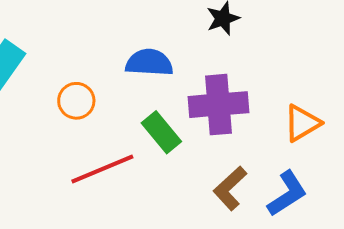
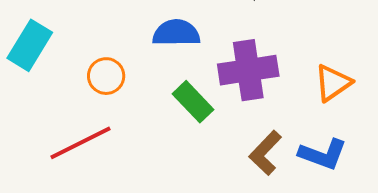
red line: (102, 169) -> (80, 143), moved
blue L-shape: (287, 194) -> (323, 154), turned 57

